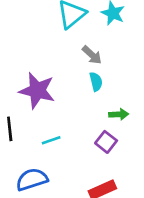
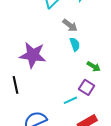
green arrow: (119, 114) -> (94, 66), turned 40
cyan line: (51, 140) -> (70, 100), moved

